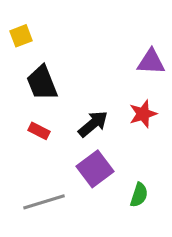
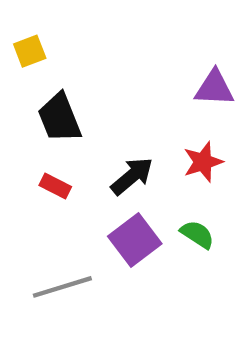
green semicircle: (139, 195) -> (197, 234), moved, turned -75

